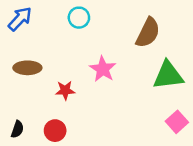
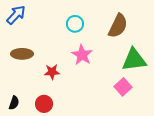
cyan circle: (79, 18) -> (75, 24), moved
pink square: (177, 122) -> (123, 87), moved

